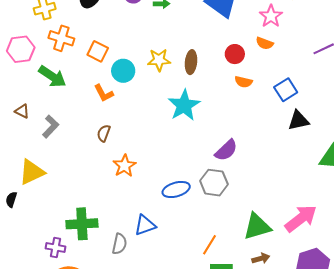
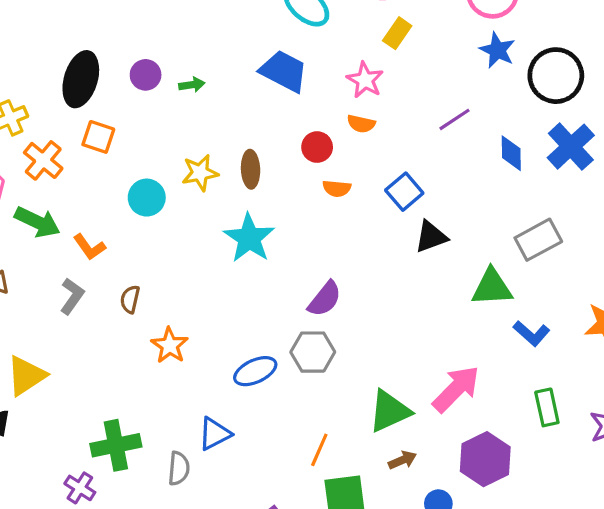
orange cross: (61, 38) -> (43, 160), turned 30
orange square: (98, 51) -> (98, 137), moved
orange L-shape: (104, 93) -> (89, 247), moved
gray L-shape: (51, 127) -> (72, 296), moved
purple cross: (55, 247) -> (80, 488), turned 30

